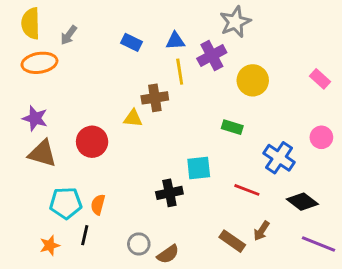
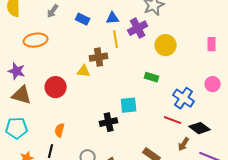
gray arrow: (69, 35) -> (53, 11), moved
orange ellipse: (39, 63) -> (36, 40), moved
pink rectangle: (320, 79) -> (212, 44), turned 48
red line: (247, 190) -> (173, 120), moved
cyan pentagon: (66, 203) -> (17, 128), moved
brown arrow: (262, 231) -> (184, 144), moved

